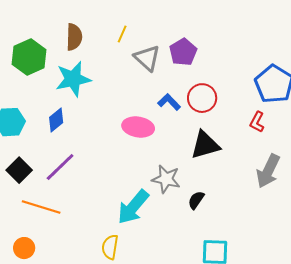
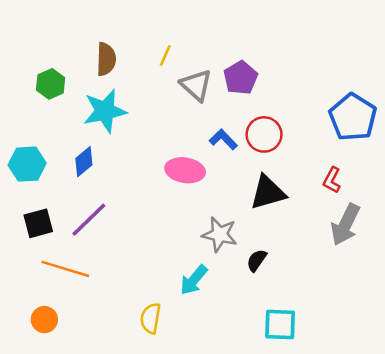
green hexagon: (29, 57) -> (51, 84), size x0.7
red L-shape: (257, 122) -> (332, 180), moved
black square: (19, 170) -> (38, 223), turned 30
cyan arrow: (133, 207) -> (194, 280), moved, size x0.7

